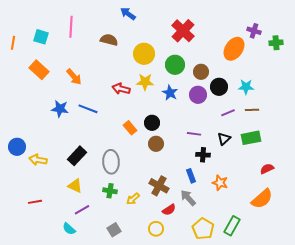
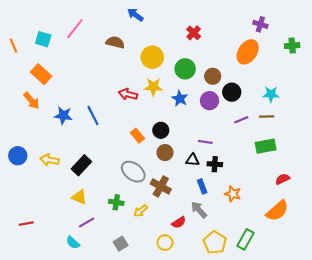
pink line: (71, 27) -> (75, 29), turned 35
red cross: (183, 31) -> (194, 33), size x0.6
purple cross: (254, 31) -> (260, 24), moved
orange line: (13, 43) -> (14, 46), turned -32
orange arrow: (74, 77) -> (32, 101), moved
cyan star: (246, 87) -> (271, 94), moved
blue line: (88, 109) -> (93, 115), turned 42
black triangle: (224, 139) -> (193, 160), moved, turned 48
yellow arrow: (38, 160) -> (50, 160), moved
gray ellipse: (111, 162) -> (133, 172), moved, turned -50
brown cross: (159, 186) -> (161, 186), moved
red line: (35, 202) -> (26, 224), moved

